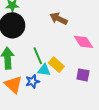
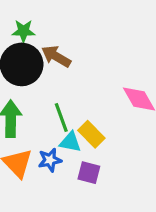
brown arrow: (59, 19) -> (56, 56), moved
purple square: (83, 75) -> (89, 173), moved

